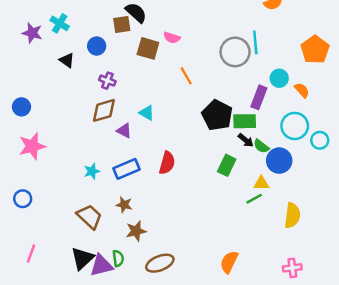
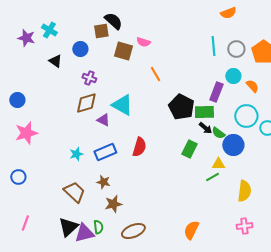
gray circle: (235, 52) -> (236, 49), moved, size x0.7
cyan triangle: (147, 113) -> (122, 105), size x1.6
pink cross: (292, 268) -> (244, 226), moved

